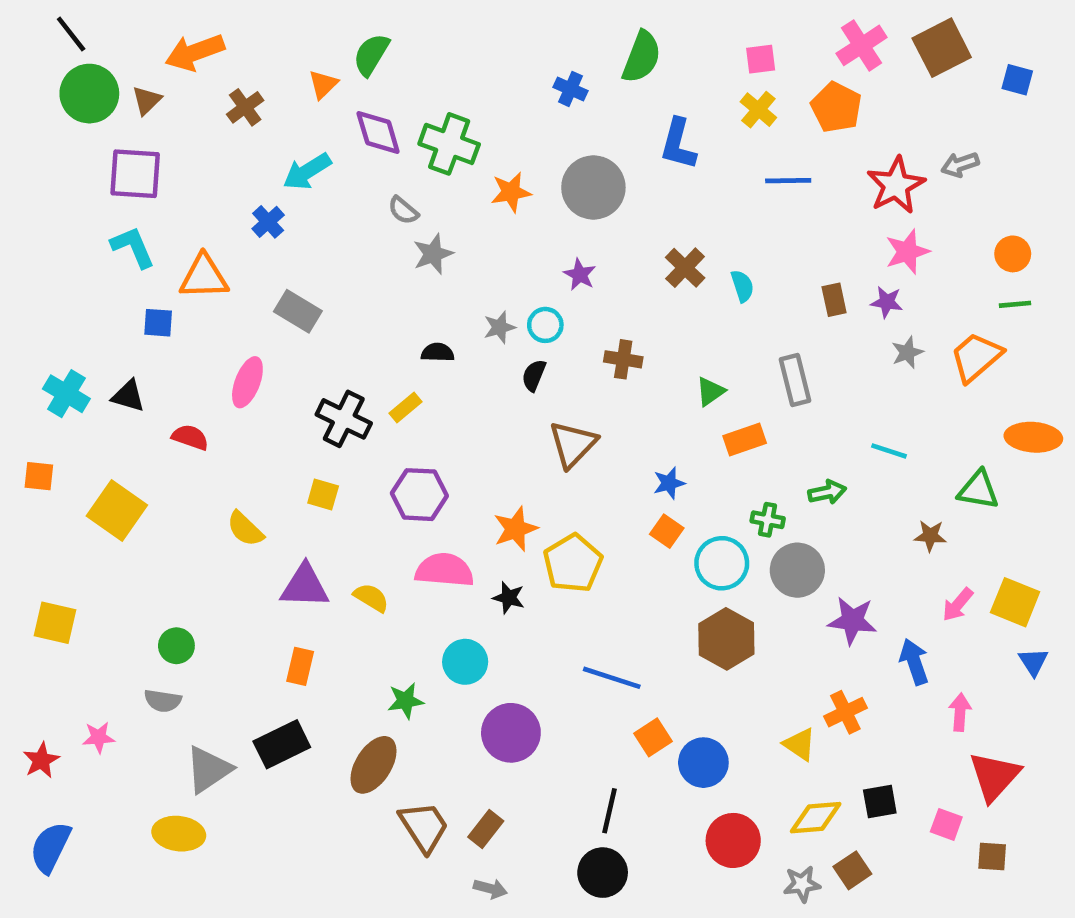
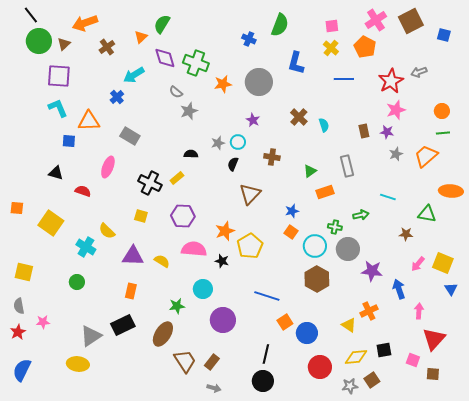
cyan cross: (66, 394) -> (86, 247), moved
gray semicircle: (163, 701) -> (19, 306), moved, turned 70

